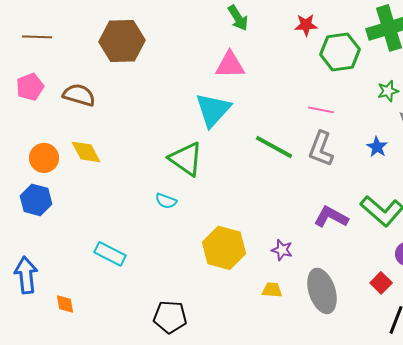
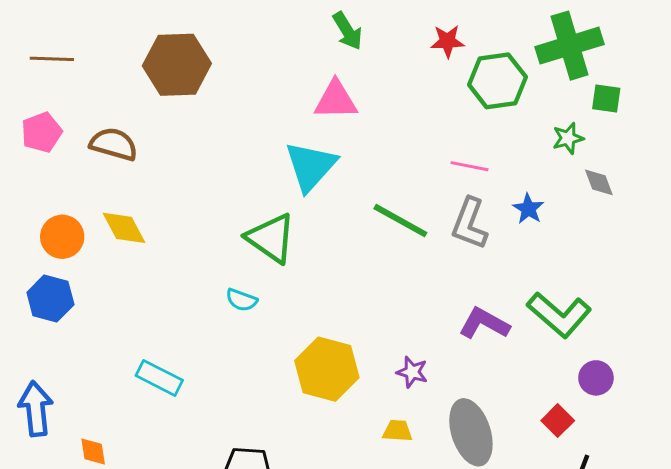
blue star: (377, 147) -> (528, 209), moved

